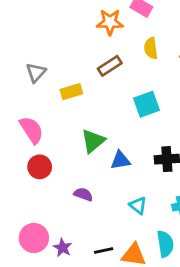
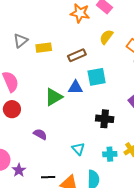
yellow semicircle: (151, 48) -> (106, 37), turned 35
brown rectangle: (110, 66) -> (77, 55), moved
yellow rectangle: (71, 92) -> (44, 48), moved
blue triangle: (120, 160) -> (75, 87), moved

